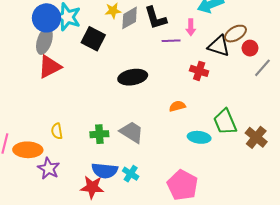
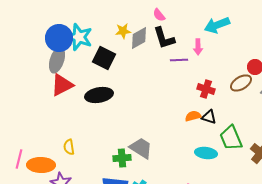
brown ellipse: (235, 34) -> (241, 83), moved
black triangle: (219, 46) -> (209, 117), moved, size x0.7
black ellipse: (133, 77) -> (99, 95), moved
orange semicircle: (177, 106) -> (193, 116), moved
green cross: (99, 134) -> (122, 158), moved

